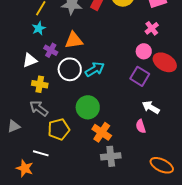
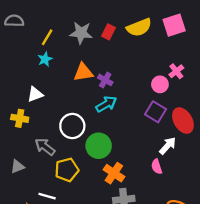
pink cross: (152, 28) -> (176, 71), moved
purple cross: (51, 50) -> (105, 80), moved
red ellipse: (165, 62) -> (183, 121), moved, turned 30
white circle: (70, 69) -> (72, 126), moved
yellow cross: (40, 84) -> (20, 118), moved
white arrow: (151, 107) -> (168, 146), turned 102

